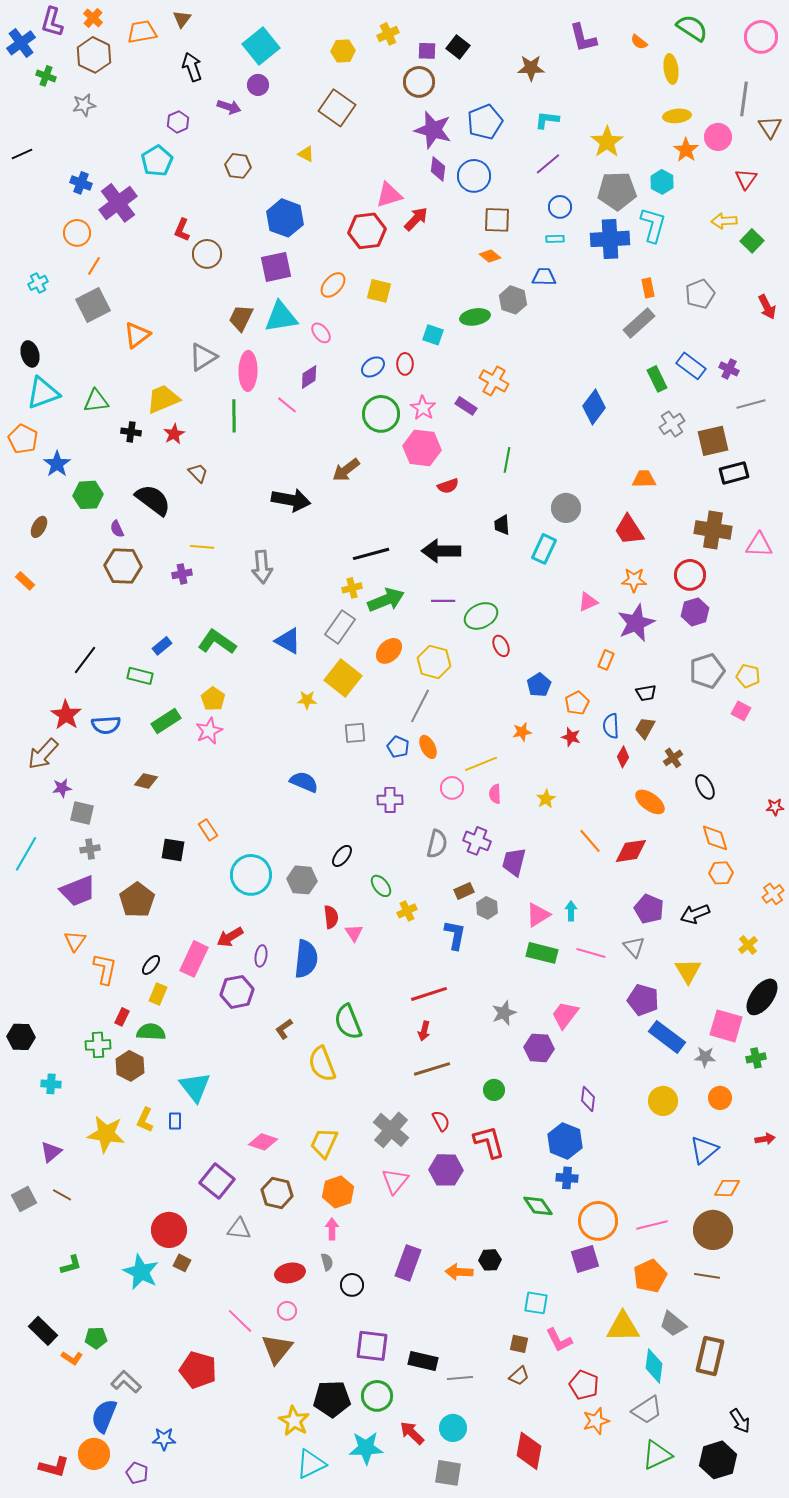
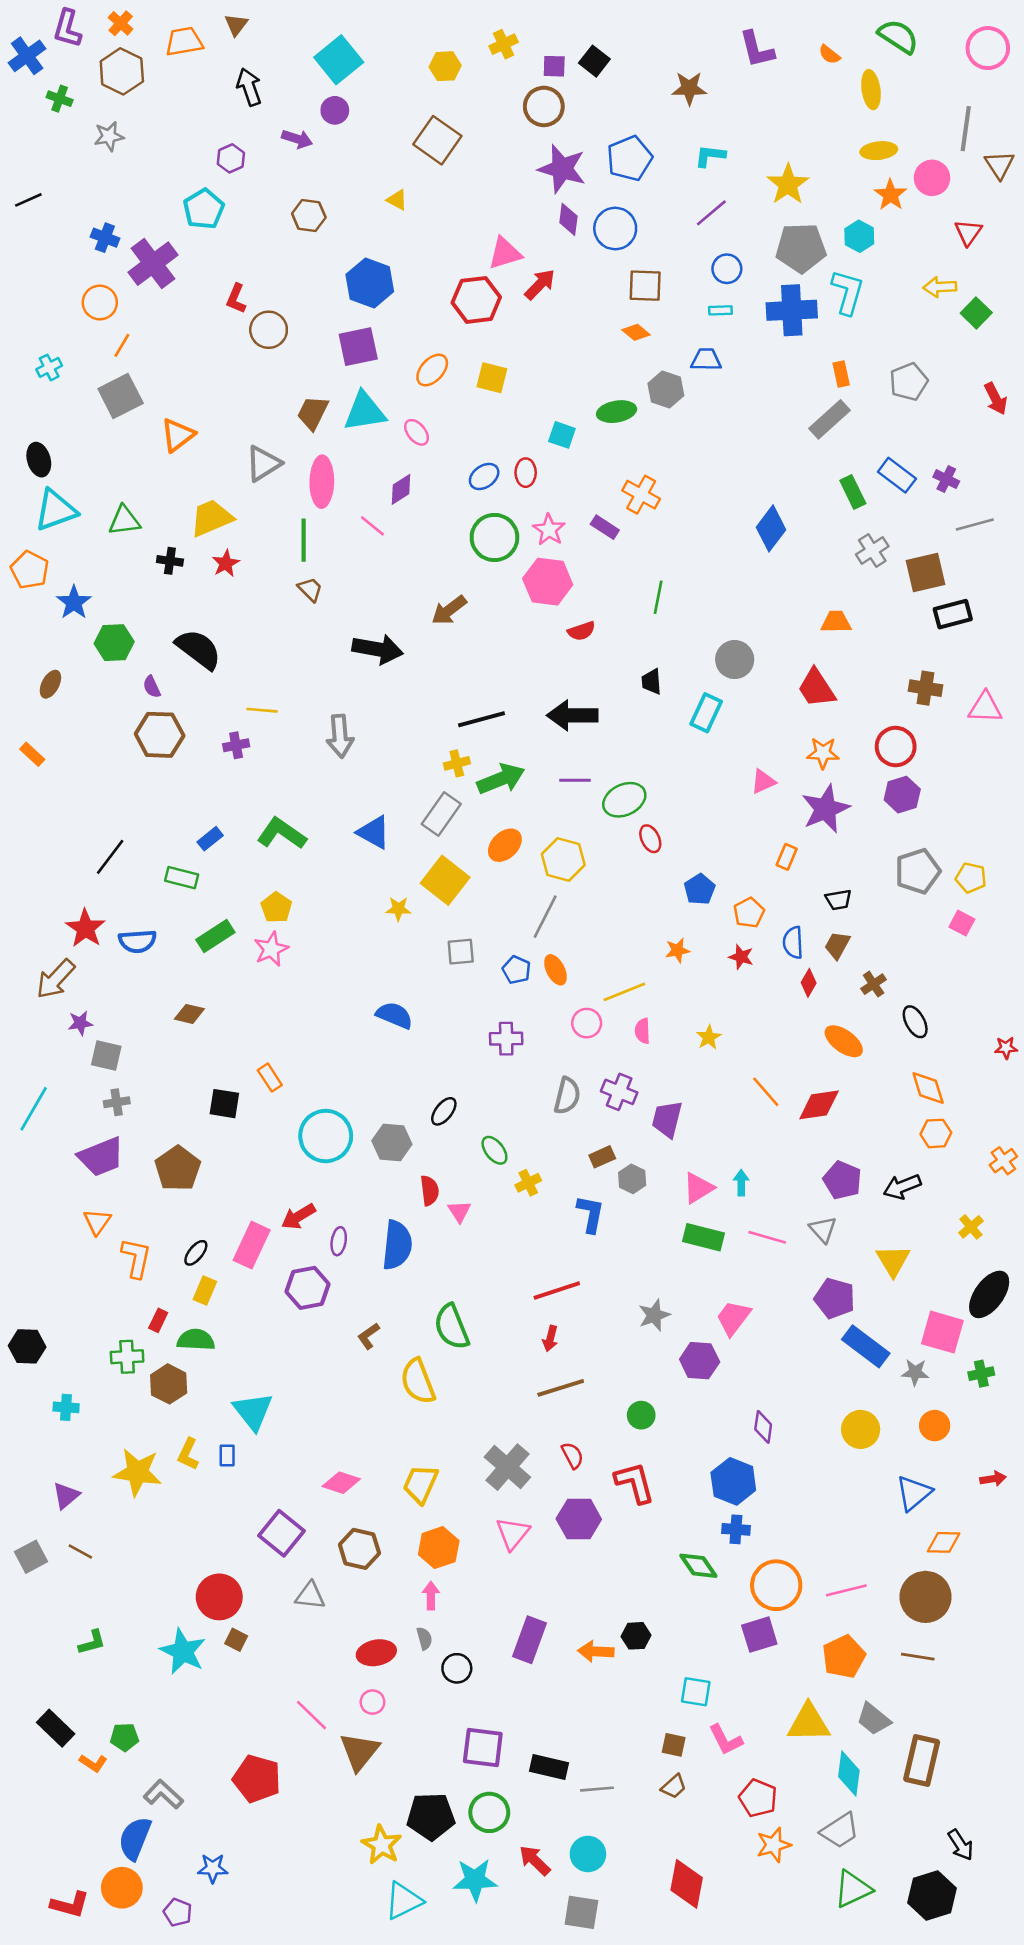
brown trapezoid: (198, 473) -> (310, 589), moved
brown cross: (713, 530) -> (926, 688), size x0.7

